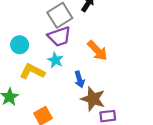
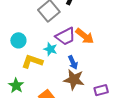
purple trapezoid: (59, 36) -> (65, 36), moved
brown star: (93, 99) -> (74, 80), moved

